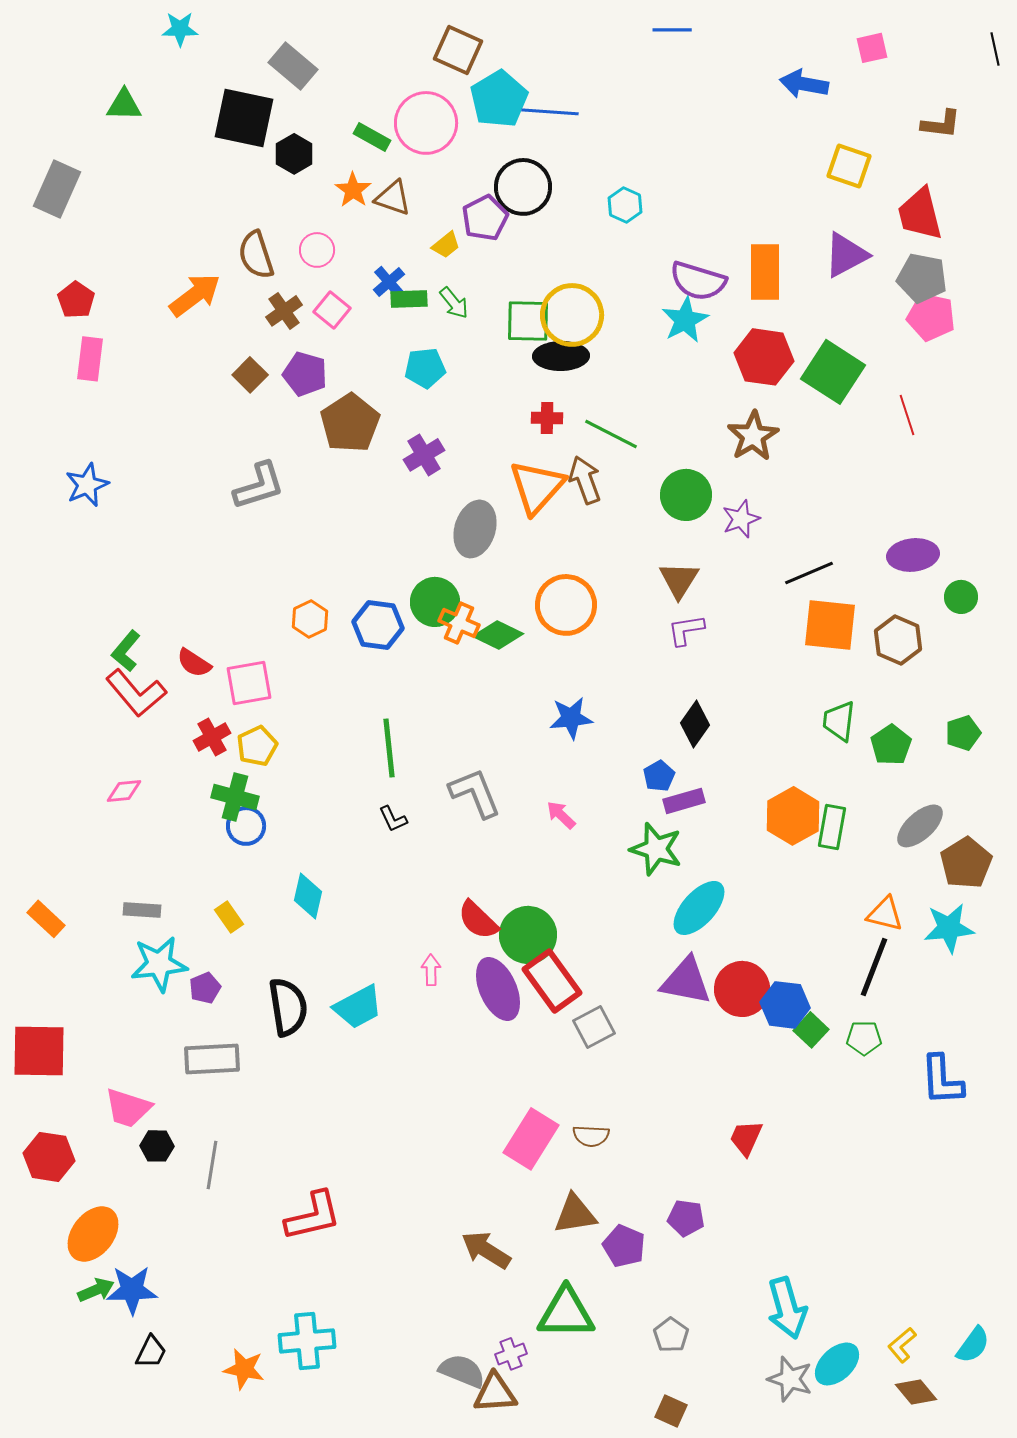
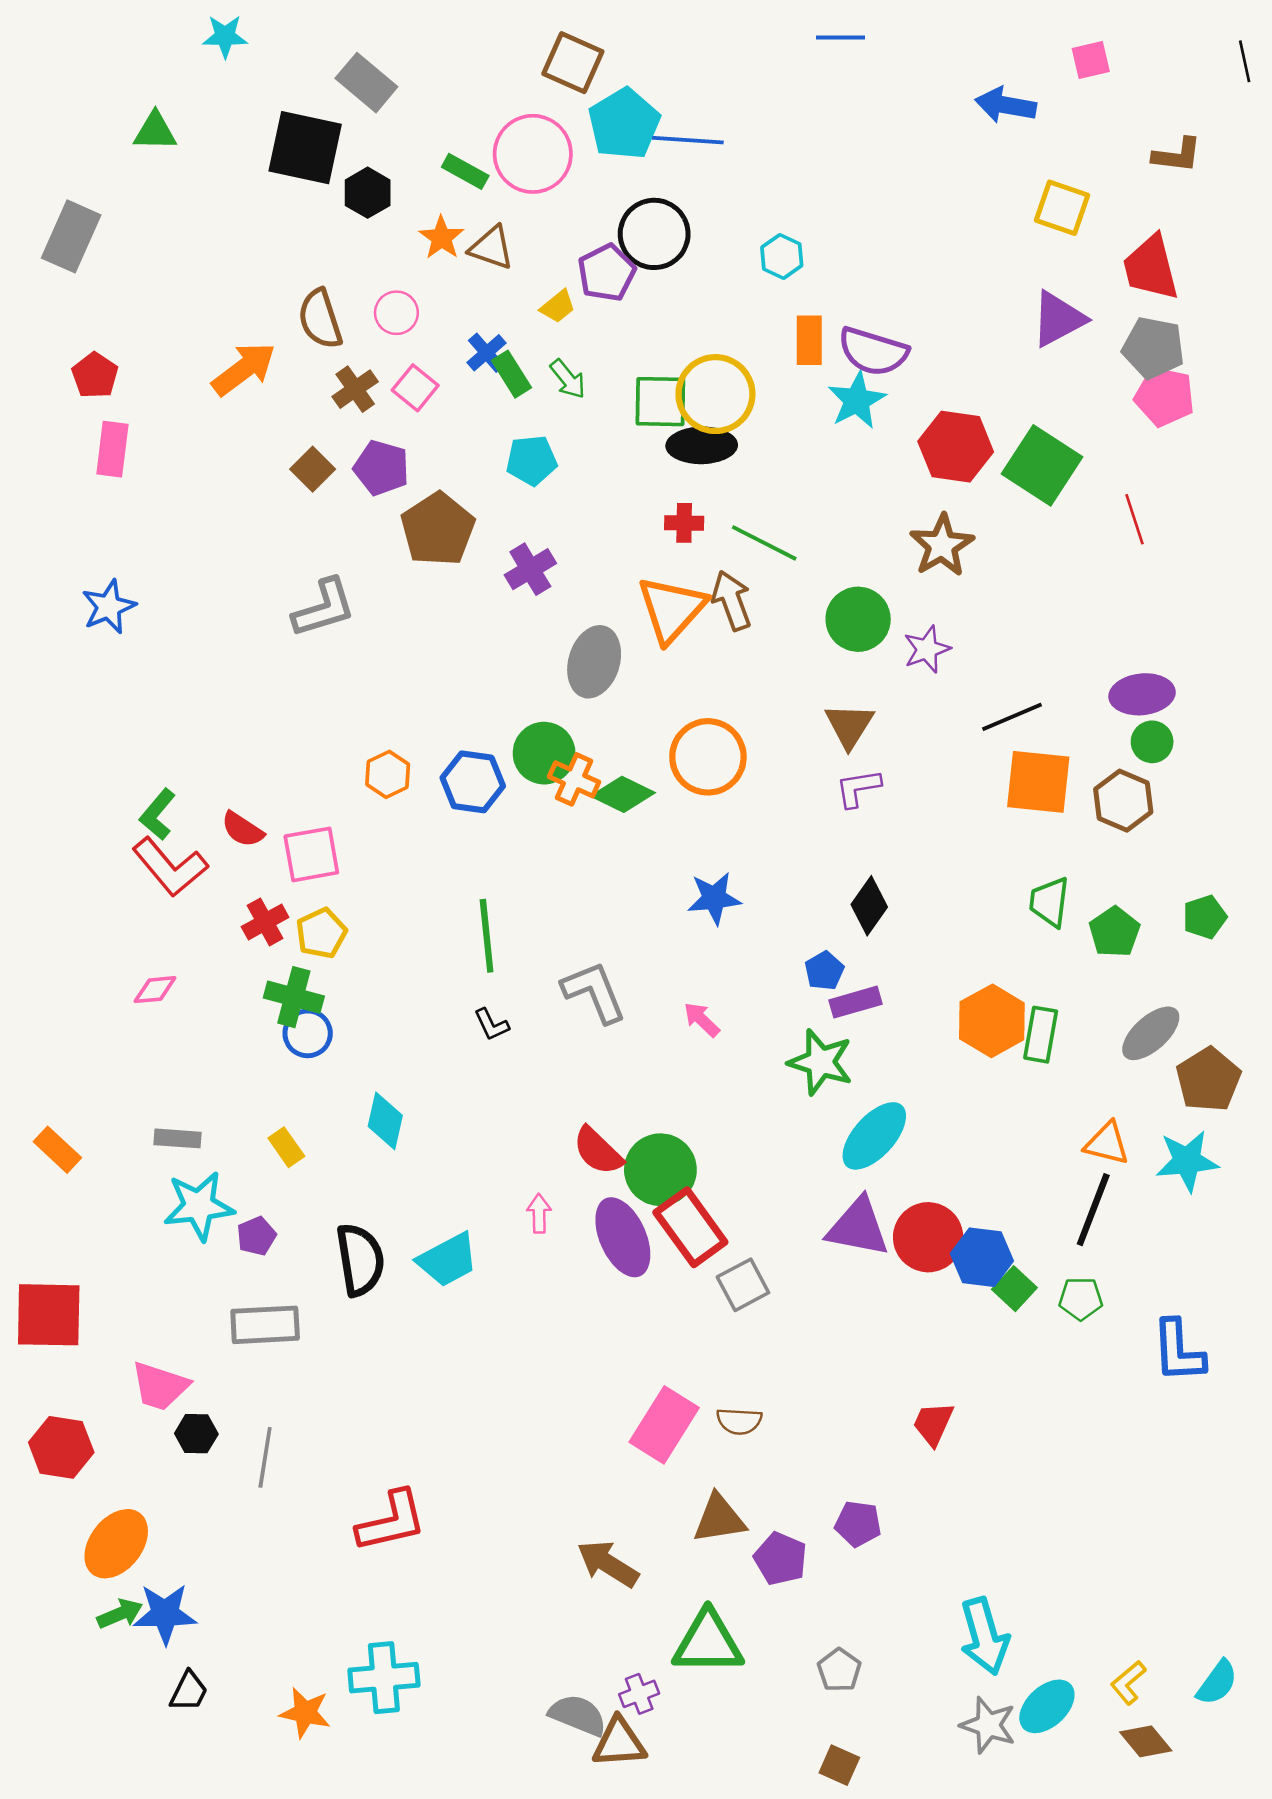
orange rectangle: (765, 272) -> (809, 340), moved, size x0.7
green rectangle: (409, 299) -> (512, 374), turned 60
green circle: (961, 597) -> (1152, 742), moved

